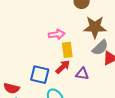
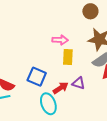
red arrow: (63, 67) -> (61, 88), moved

